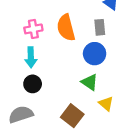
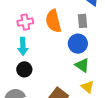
green triangle: (90, 82) -> (82, 65), moved

